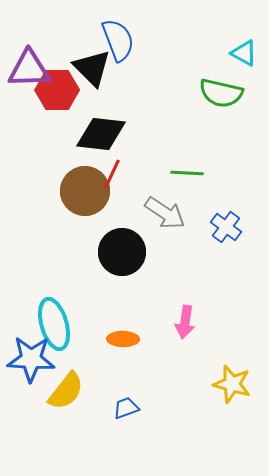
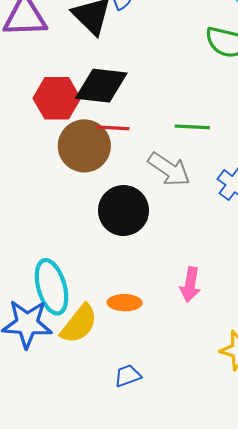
red hexagon: (57, 90) -> (57, 98), moved
red line: (112, 174) -> (113, 128), turned 68
yellow semicircle: (66, 391) -> (79, 324), moved

